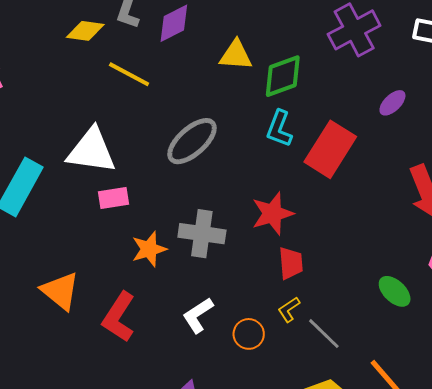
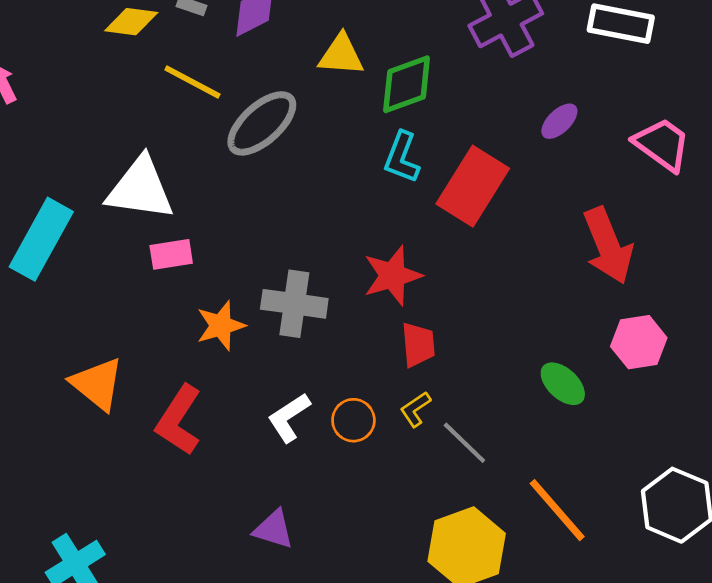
gray ellipse: (192, 141) -> (262, 123), moved
orange circle: (249, 334) -> (353, 420), moved

